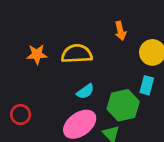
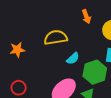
orange star: (37, 54) -> (17, 50), moved
cyan semicircle: (85, 91) -> (73, 58), moved

